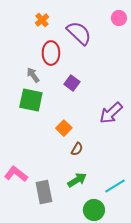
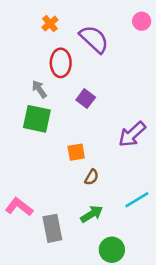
orange square: (64, 128) -> (76, 152), turned 35
cyan line: (115, 186) -> (137, 200), moved

